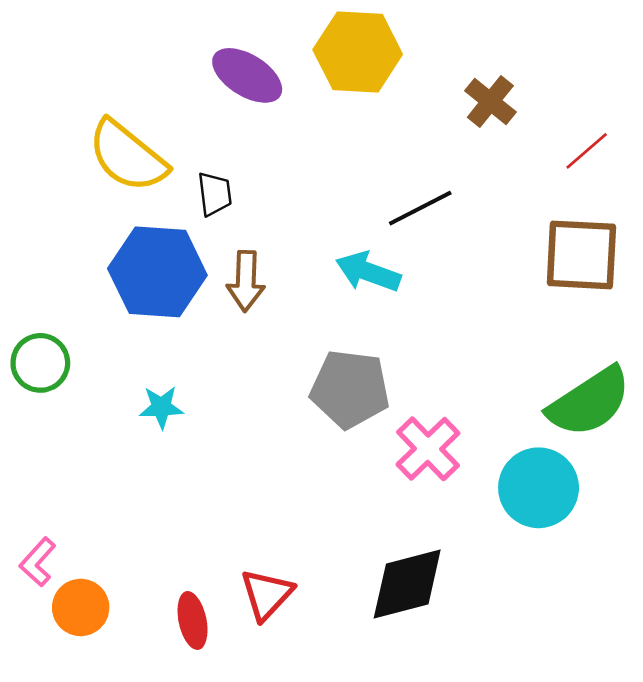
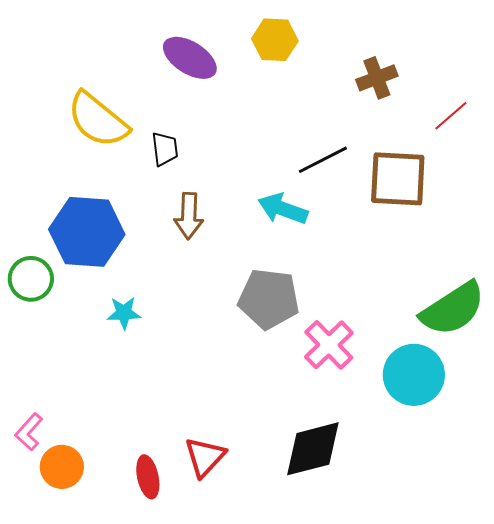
yellow hexagon: (358, 52) -> (275, 40), size x0.7
brown cross: (490, 101) -> (377, 78), turned 30
brown square: (581, 255) -> (398, 179), moved
blue hexagon: (157, 272) -> (87, 232), moved

